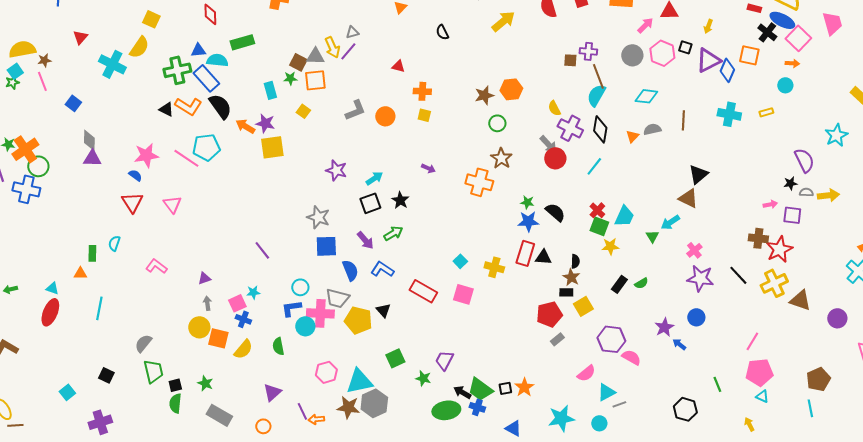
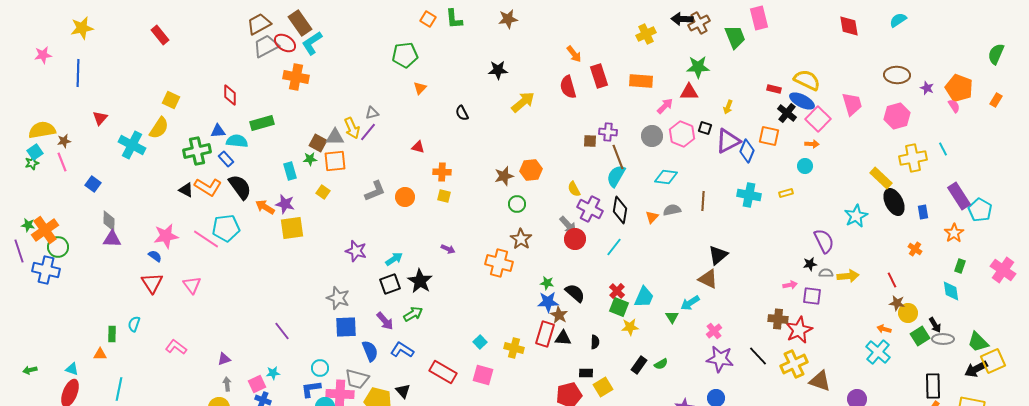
blue rectangle: (206, 78) -> (226, 159), size x0.6
black star: (400, 200) -> (420, 281), size x1.4
brown star: (571, 277) -> (559, 315), moved

